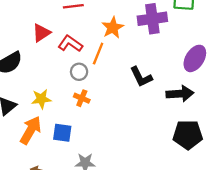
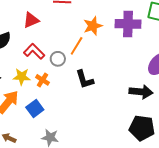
red L-shape: (70, 44) -> (34, 51), moved
black L-shape: (141, 77) -> (85, 79), moved
orange cross: (82, 98) -> (43, 80), moved
blue square: (62, 133) -> (35, 109), turned 36

